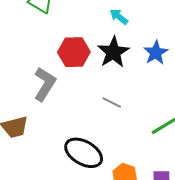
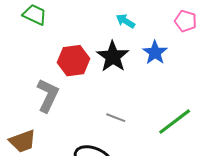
cyan arrow: (119, 17) -> (125, 21), moved
gray line: (112, 103) -> (116, 118), moved

